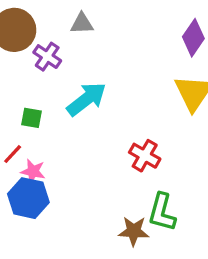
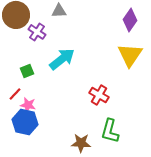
green square: (31, 118) -> (27, 71), turned -32
brown star: (134, 231) -> (81, 143), moved

